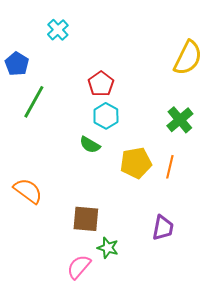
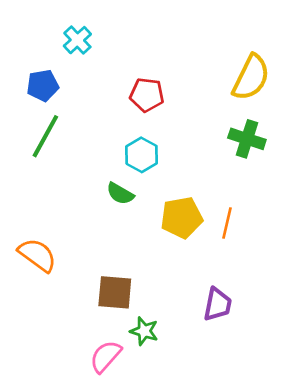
blue pentagon: (17, 64) -> (43, 85), moved, turned 30
red pentagon: (101, 84) -> (147, 95), moved, turned -30
green cross: (180, 120) -> (247, 139), moved, turned -32

